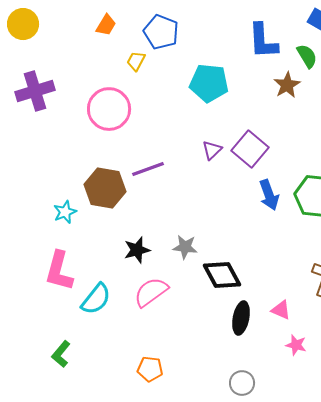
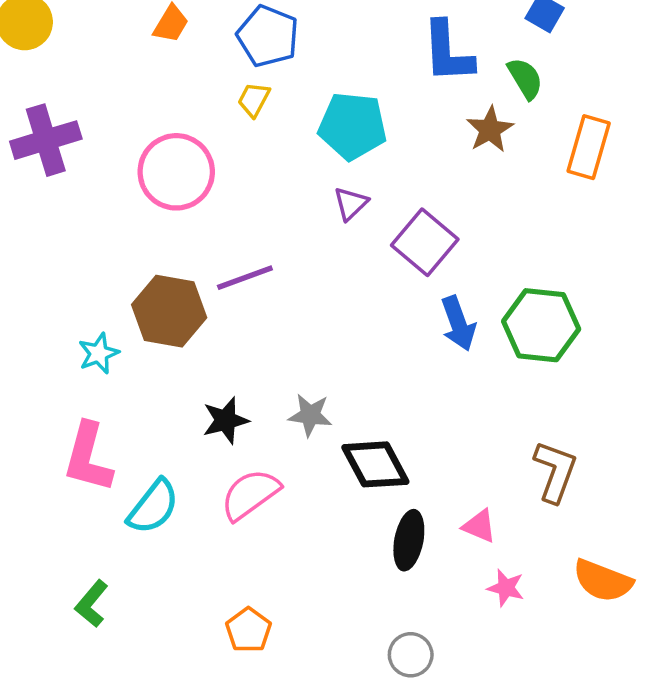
yellow trapezoid: (136, 61) -> (254, 100), moved
purple triangle: (212, 150) -> (351, 204), moved
orange pentagon: (150, 369) -> (248, 630), turned 30

